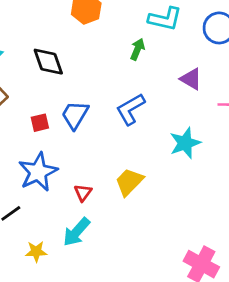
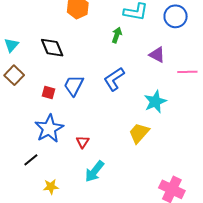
red square: (40, 123) -> (48, 93), turned 32
yellow trapezoid: (129, 182) -> (139, 133), moved
cyan arrow: (76, 232) -> (94, 171), moved

